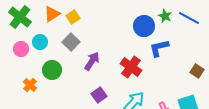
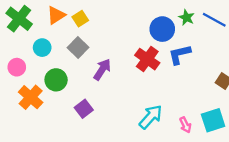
pink circle: (21, 49) -> (17, 67), moved
red cross: (131, 67) -> (147, 59), moved
orange cross: (30, 85) -> (31, 97), size x1.5
purple square: (99, 95) -> (84, 109), moved

